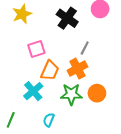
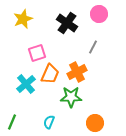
gray line: (85, 48) -> (93, 47), moved
cyan cross: (33, 91) -> (26, 84), moved
orange circle: (97, 93) -> (95, 123), moved

